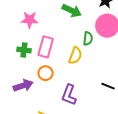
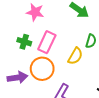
orange circle: (46, 73) -> (42, 69), size x1.5

